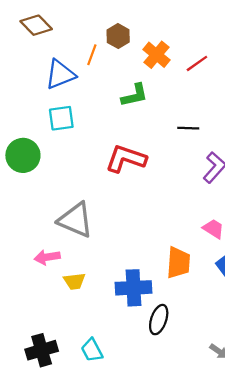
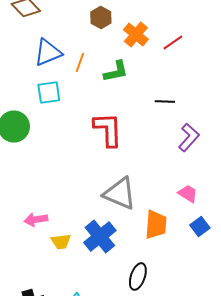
orange line: (92, 55) -> (80, 62), moved
red L-shape: (126, 159) -> (108, 130), turned 69
gray triangle: (76, 220) -> (120, 194), moved
blue cross: (134, 288) -> (100, 236), moved, turned -36

